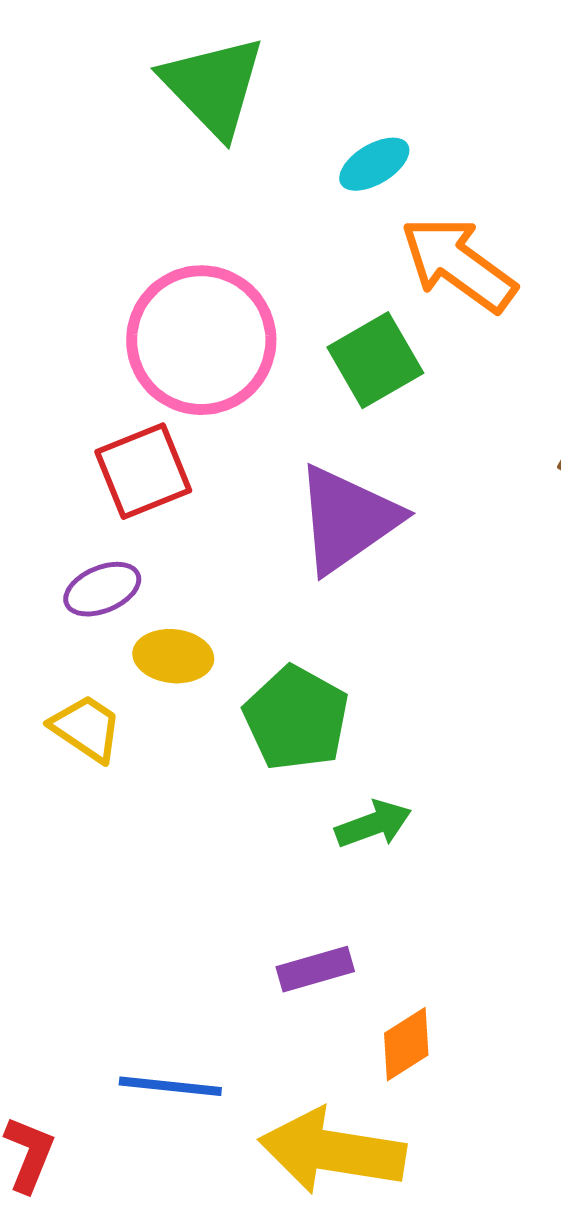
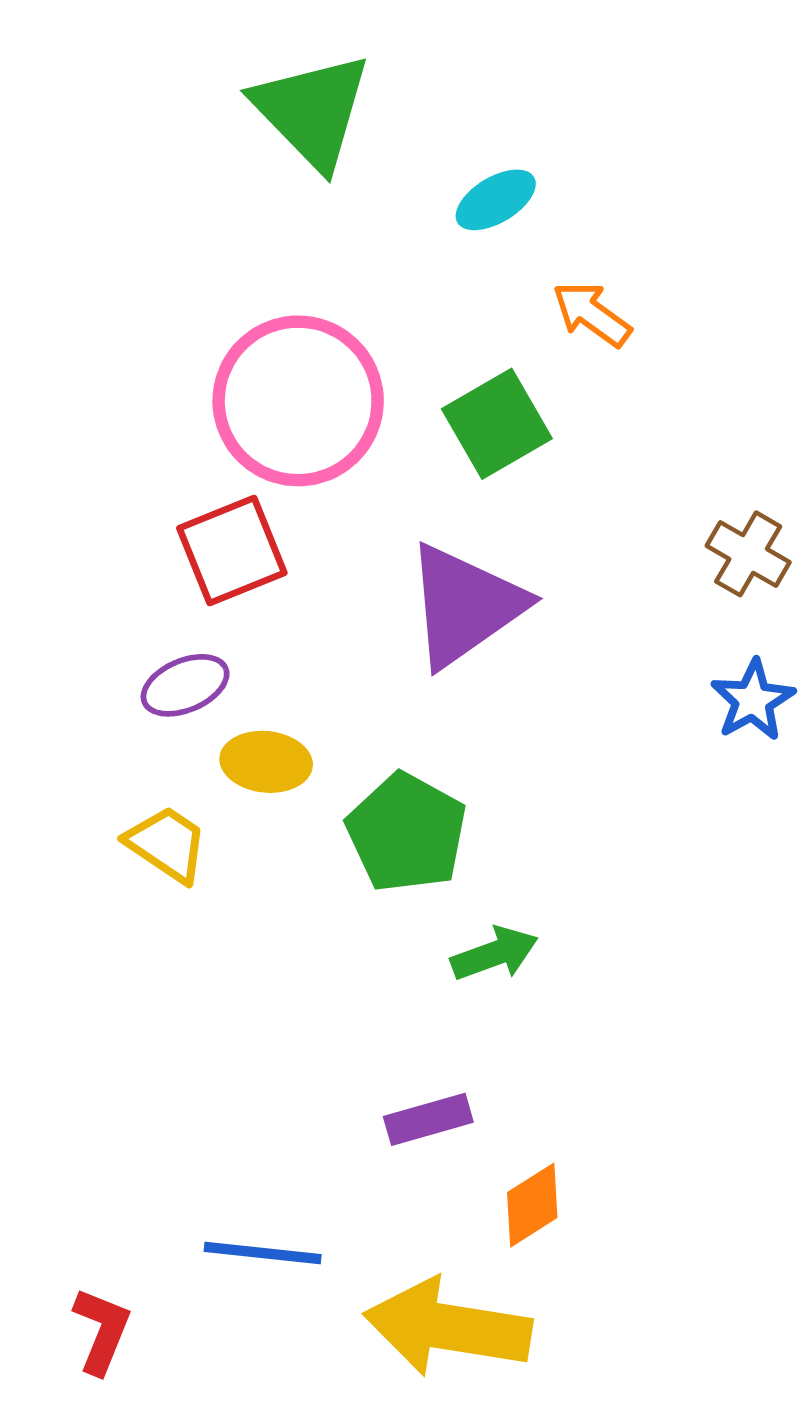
orange arrow: (458, 264) -> (592, 314), size x0.6

